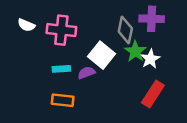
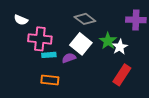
purple cross: (152, 19) -> (136, 20), moved
pink cross: (61, 30) -> (40, 39), moved
gray diamond: (125, 30) -> (85, 19), moved, turned -65

